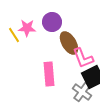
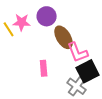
pink rectangle: (49, 74) -> (44, 68), size x0.7

